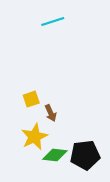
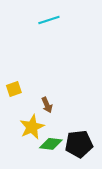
yellow square: (31, 99) -> (14, 89), moved

